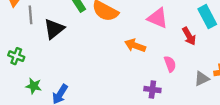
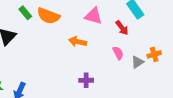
pink semicircle: (170, 64) -> (118, 53), moved
purple cross: (152, 90) -> (86, 80), moved

